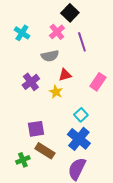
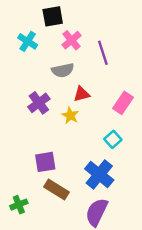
black square: (70, 13) -> (53, 16), moved, turned 36
cyan square: (81, 115) -> (113, 139), moved
green cross: (23, 160) -> (19, 205), moved

